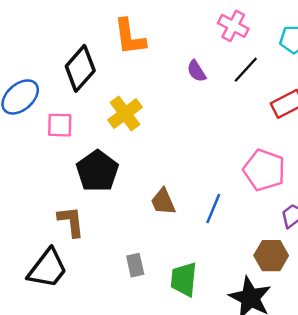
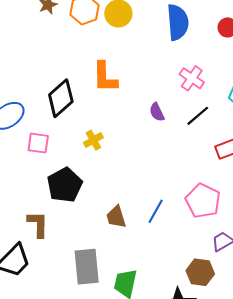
yellow cross: (125, 114) -> (93, 140), size x0.7
blue line: (213, 209) -> (156, 211), moved
gray rectangle: (135, 265) -> (87, 267), size x1.8

